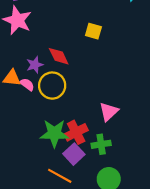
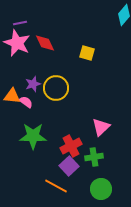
red diamond: (59, 56) -> (45, 43), moved
yellow circle: (52, 86) -> (56, 88), moved
green star: (54, 133) -> (33, 136), moved

